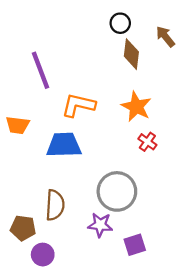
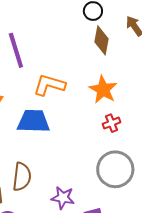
red cross: (147, 142) -> (112, 123), turned 30
gray circle: (117, 191) -> (115, 169), moved

